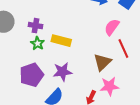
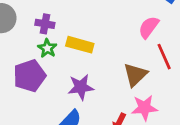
purple pentagon: (32, 75) -> (30, 76), moved

